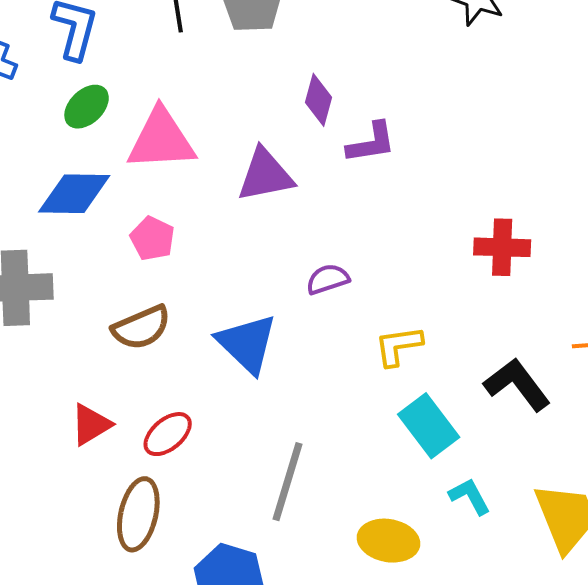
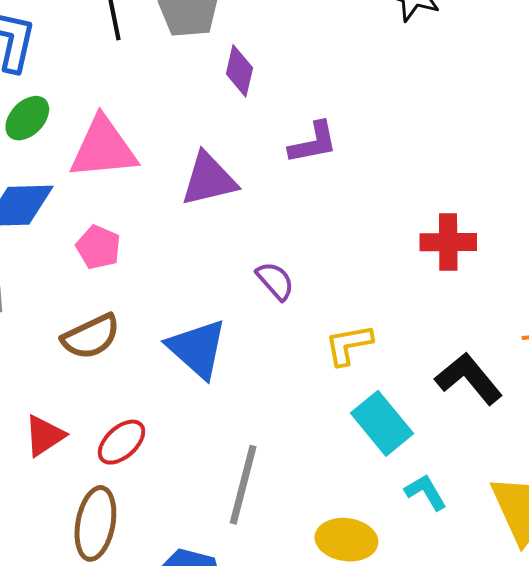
purple diamond: (318, 100) -> (239, 71), moved
purple semicircle: (328, 279) -> (275, 281), turned 69

